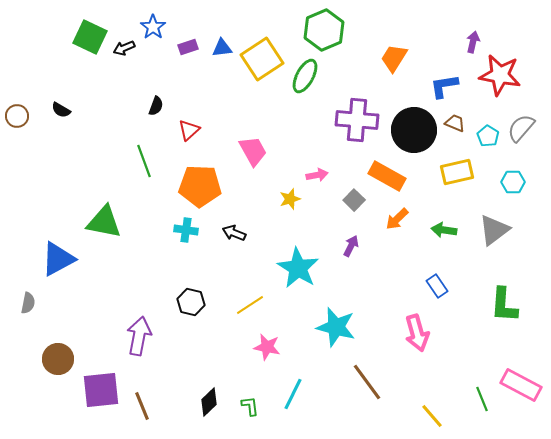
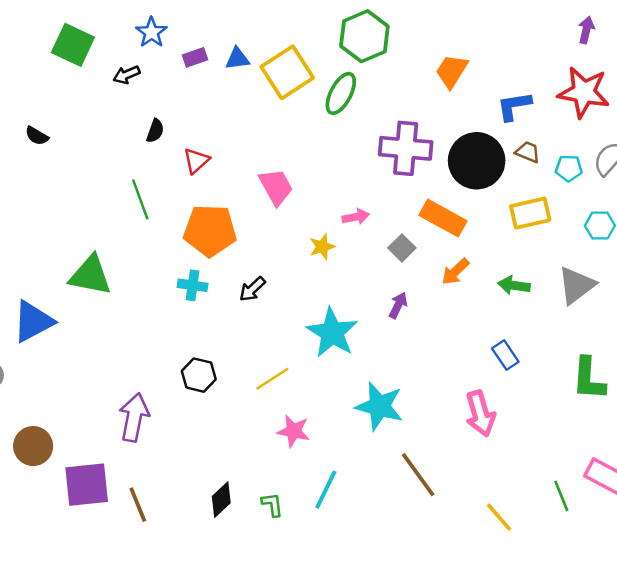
purple arrow: (473, 42) -> (586, 30), moved
black arrow: (124, 48) -> (127, 75), moved
cyan pentagon: (488, 136) -> (569, 168), turned -30
black arrow: (234, 233) -> (252, 289), turned -65

